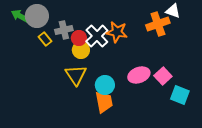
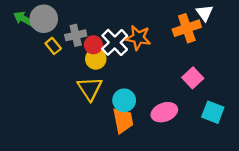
white triangle: (173, 11) -> (205, 13), turned 35
pink ellipse: (139, 75) -> (164, 112), moved
pink square: (163, 76) -> (193, 78), moved

